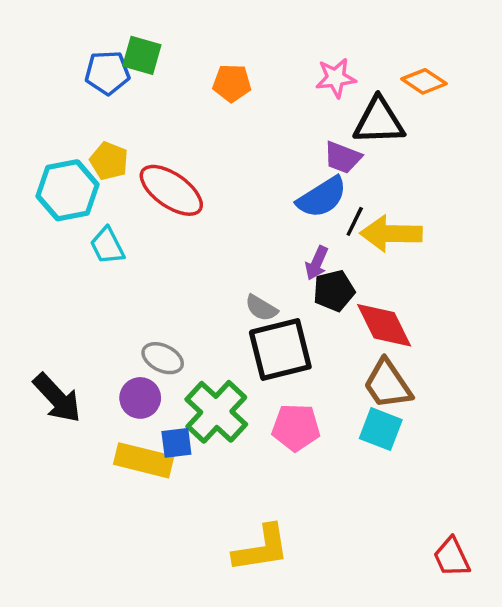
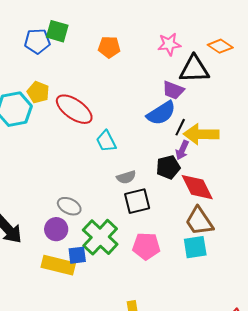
cyan trapezoid: (107, 246) -> (106, 141), moved
purple arrow: (317, 263) -> (182, 150), moved
gray semicircle: (261, 308) -> (126, 177), turned -48
black square: (280, 350) -> (137, 201), size x0.7
cyan square: (381, 429) -> (195, 247), turned -30

